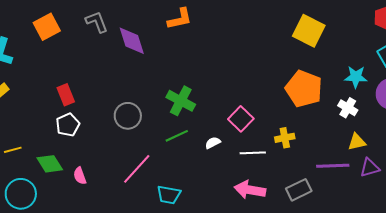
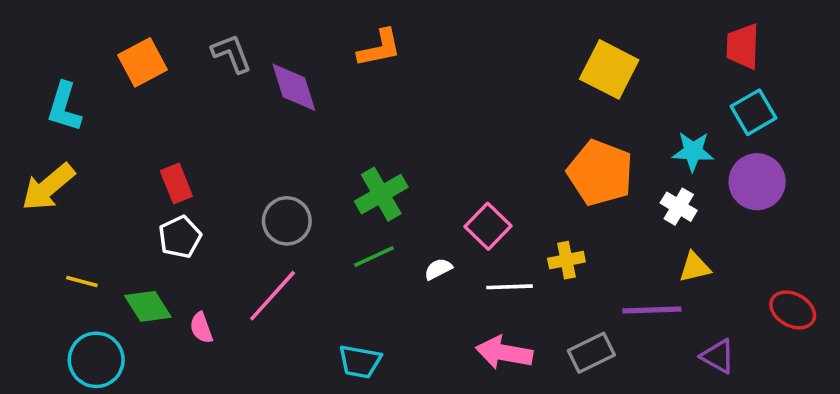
green cross: (181, 101) -> (381, 194), turned 32
yellow line: (13, 150) -> (82, 281), turned 30
purple triangle: (370, 168) -> (718, 356), moved, turned 45
pink line: (137, 169) -> (273, 296), moved

